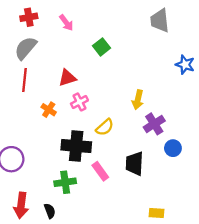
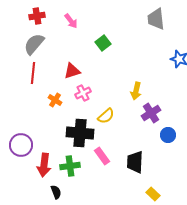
black trapezoid: (134, 164) -> (135, 162), moved
red arrow: (21, 205) -> (44, 165), moved
yellow rectangle: (156, 213) -> (153, 194), turned 40

